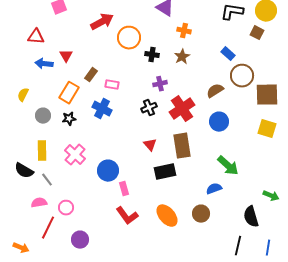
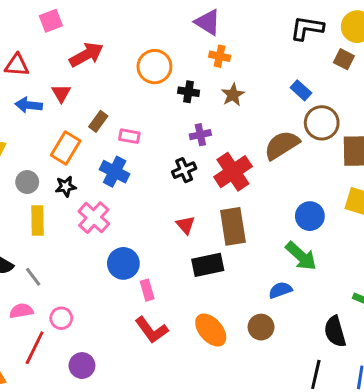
red arrow: (102, 22) -> (86, 55), moved
orange cross: (184, 31) -> (220, 56), moved
brown semicircle: (215, 91) -> (282, 145), size x1.4
blue circle: (219, 122) -> (310, 216), moved
yellow rectangle: (42, 151) -> (38, 221), moved
pink cross: (75, 155) -> (94, 218), moved

